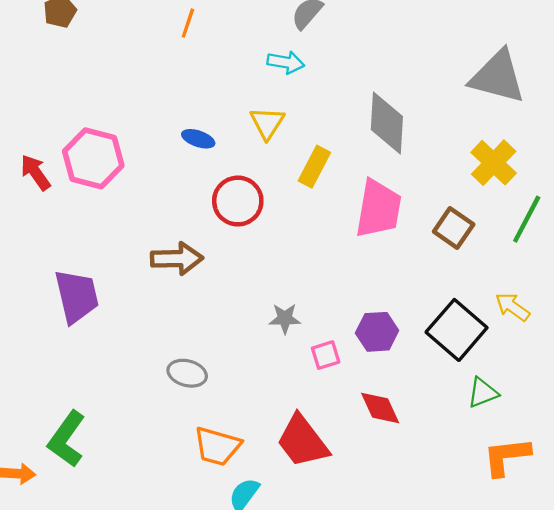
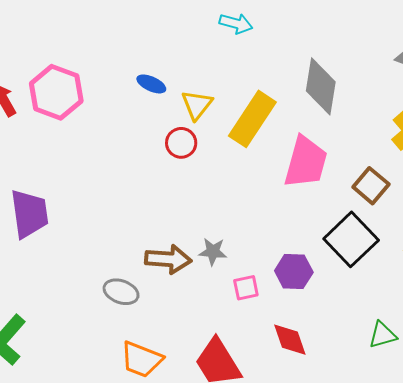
yellow triangle: (267, 123) -> (197, 105), moved
yellow rectangle: (314, 167) -> (252, 119), size x1.5
red circle: (238, 201) -> (181, 143), size x0.7
brown arrow: (177, 259) -> (168, 259), moved
black square: (457, 330) -> (351, 239), moved

